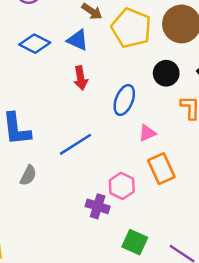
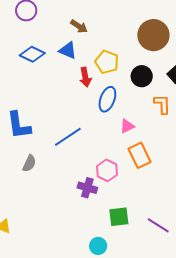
yellow pentagon: (131, 28) -> (107, 62), moved, size x0.7
red arrow: (81, 78) -> (85, 77), moved
green square: (135, 242) -> (119, 217), turned -30

